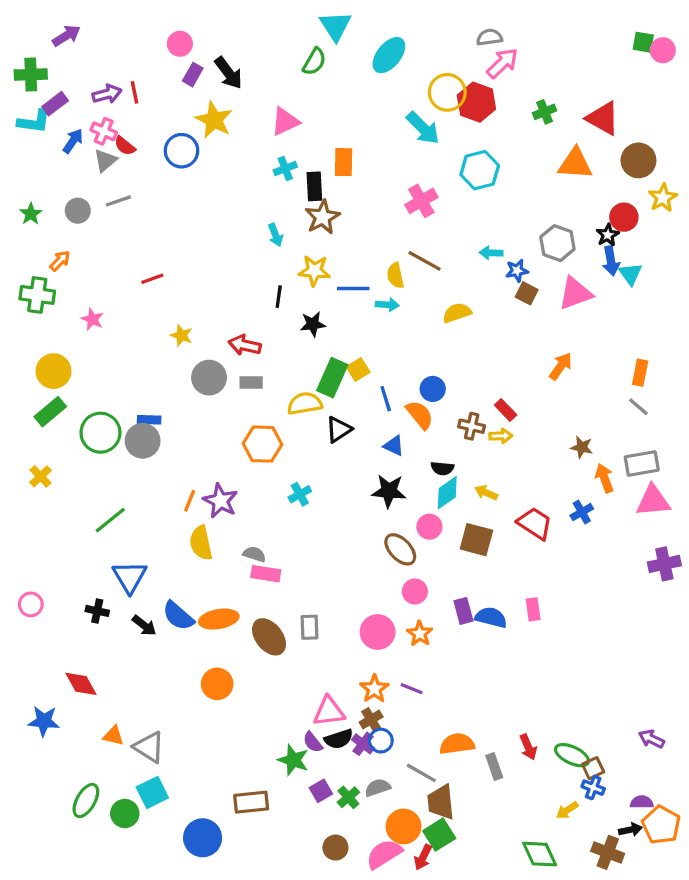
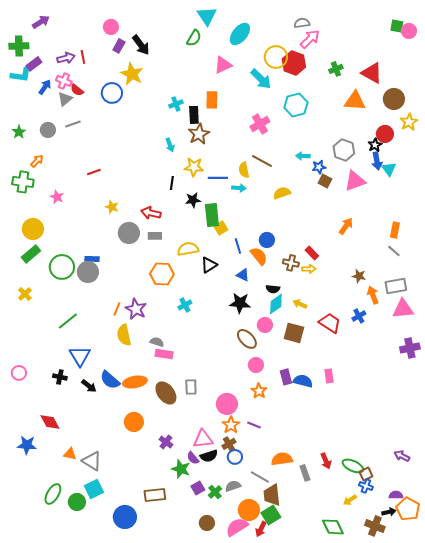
pink triangle: (285, 122) -> (223, 65), moved
green rectangle: (332, 378) -> (212, 215), moved, turned -30
pink circle: (378, 632) -> (227, 404), moved
purple cross: (363, 744) -> (166, 442), moved

